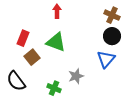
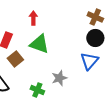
red arrow: (57, 11) -> (33, 18), moved

